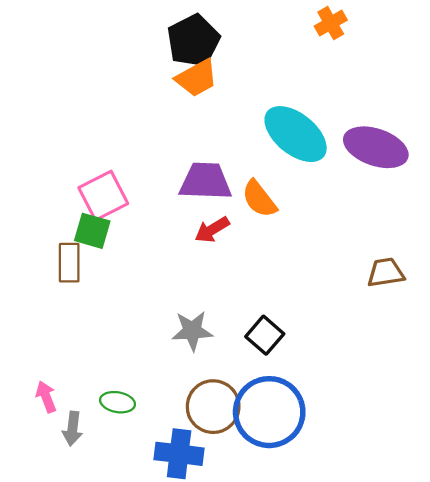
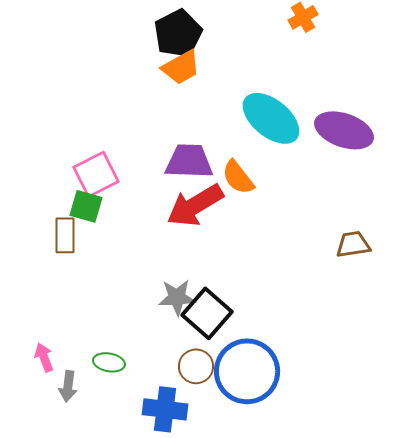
red arrow: (212, 230) -> (195, 205), size x1.8
black square: (265, 335) -> (207, 313), moved, size x1.4
brown circle: (213, 407) -> (196, 366), size x0.7

